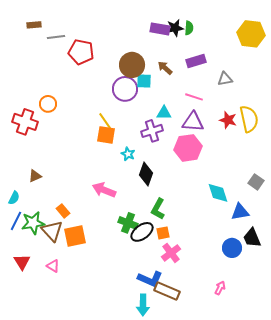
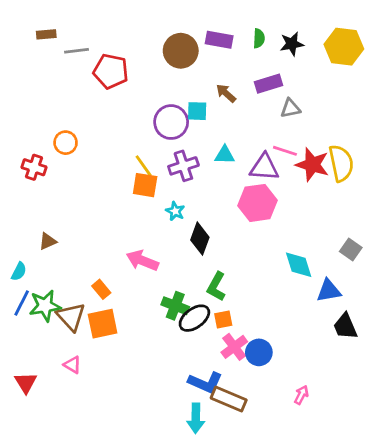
black star: (175, 28) -> (292, 44), moved
brown circle: (132, 65) -> (181, 51), moved
gray triangle: (225, 79) -> (290, 108), moved
pink line: (194, 97) -> (285, 151), moved
red star: (228, 120) -> (312, 165), size x1.4
red cross: (25, 122) -> (34, 167), size x0.7
purple cross: (152, 131) -> (183, 166), moved
orange rectangle: (63, 211) -> (101, 289), moved
blue circle: (232, 248) -> (259, 352), moved
red triangle: (22, 262) -> (26, 383), moved

